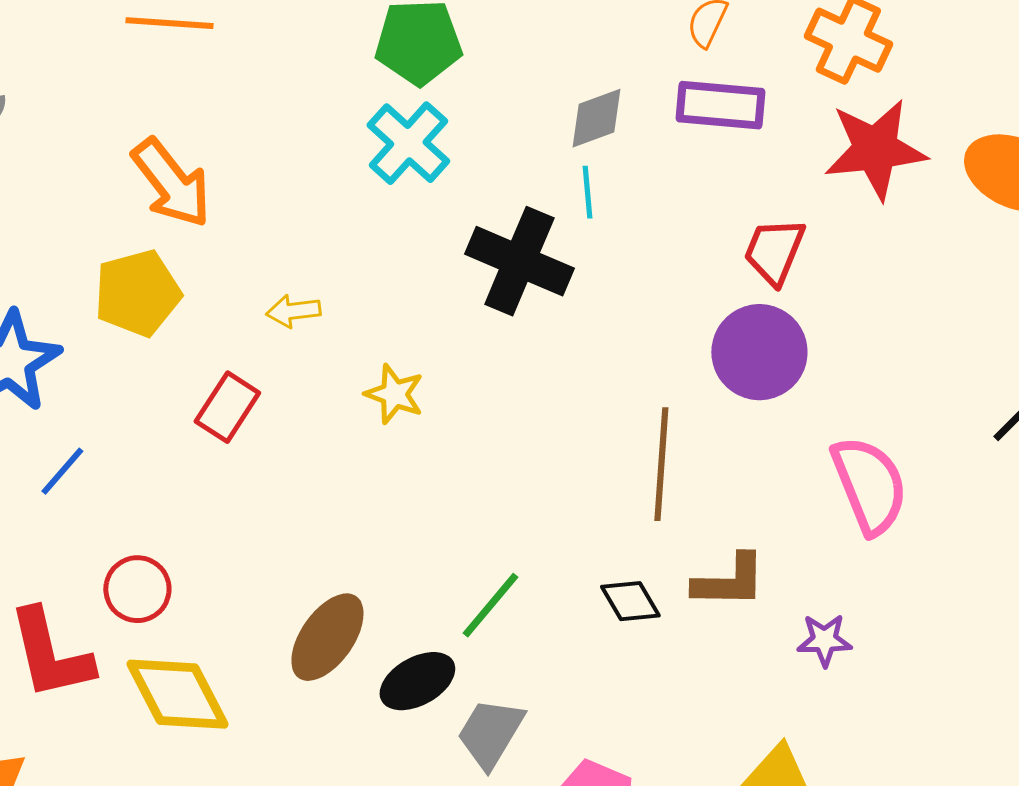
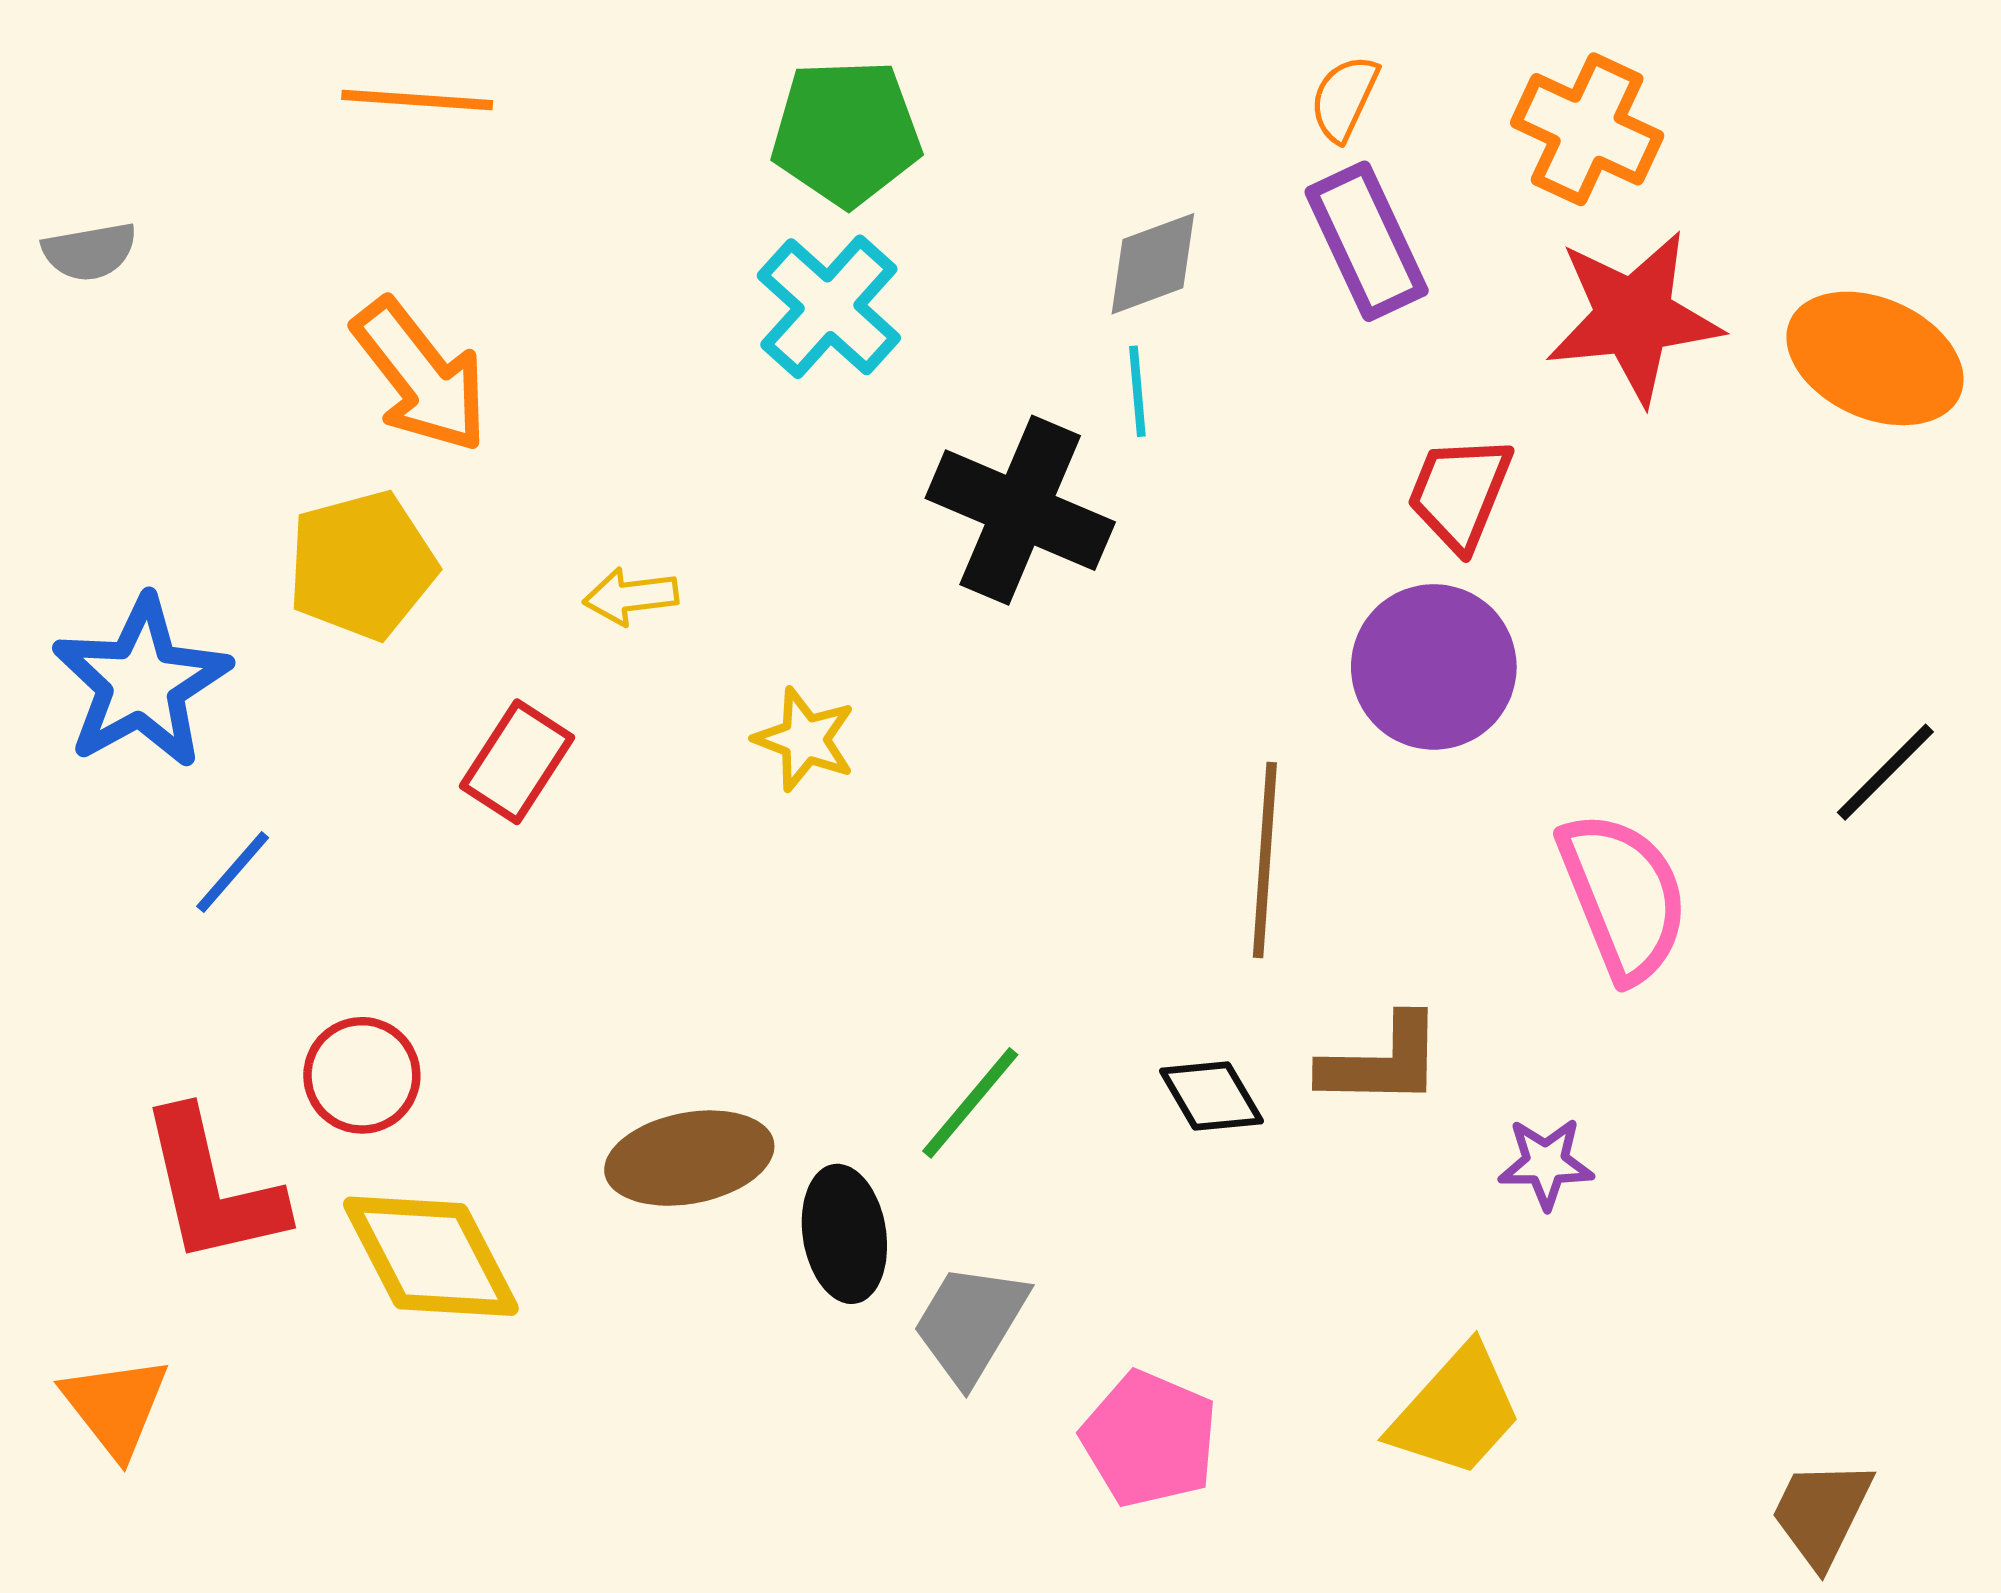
purple rectangle: (720, 105) -> (1367, 241), turned 60
brown ellipse: (327, 637) -> (689, 1158), turned 44
black ellipse: (417, 681) -> (844, 1234), turned -70

